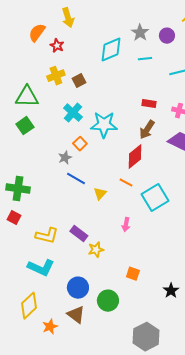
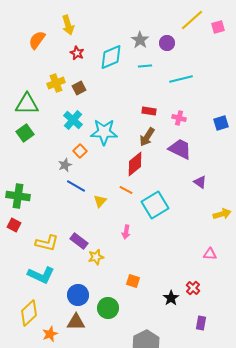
red star: (57, 46) -> (77, 53), moved
brown triangle: (76, 315) -> (76, 322), turned -36

